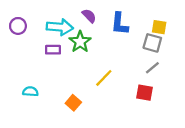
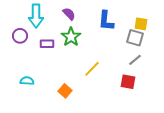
purple semicircle: (89, 16) -> (69, 14), moved
purple circle: (18, 26) -> (20, 36), moved
cyan arrow: (60, 27) -> (36, 16), moved, turned 85

